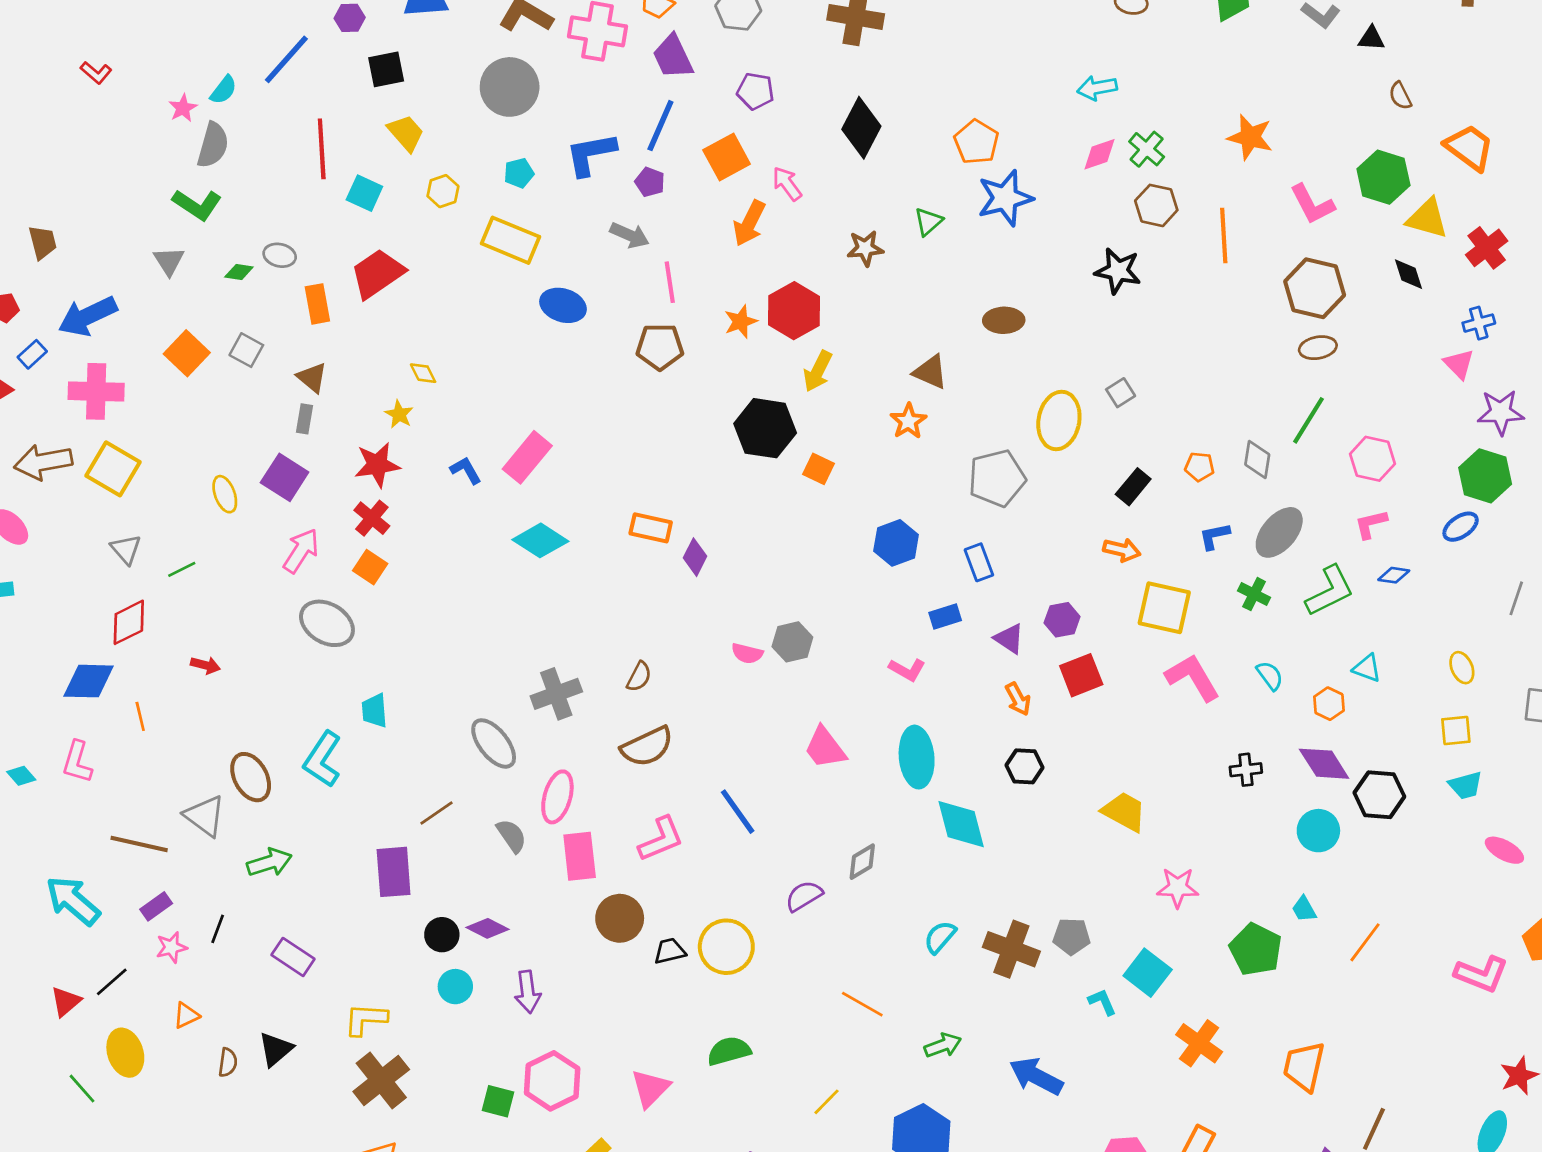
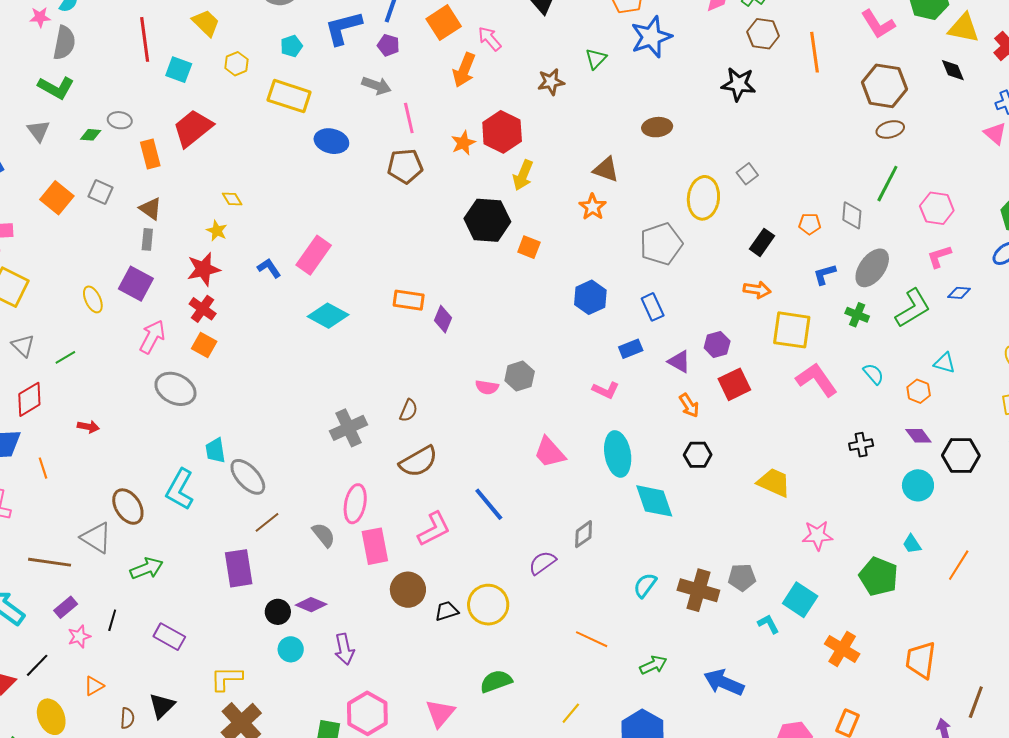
pink star: (183, 108) -> (40, 17), turned 30
gray ellipse: (494, 743) -> (248, 477), moved
purple diamond: (1324, 764) -> (918, 436), size x0.7

